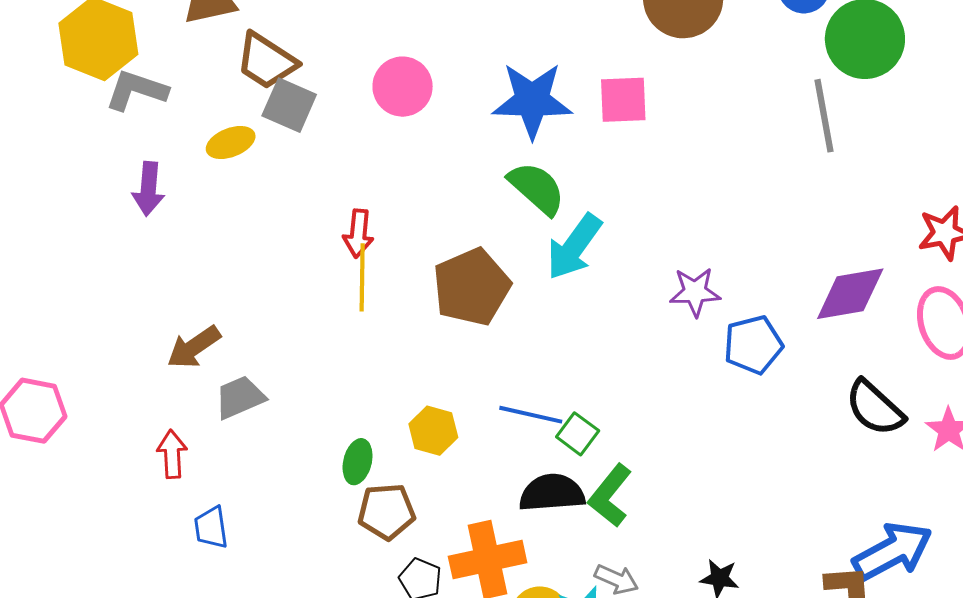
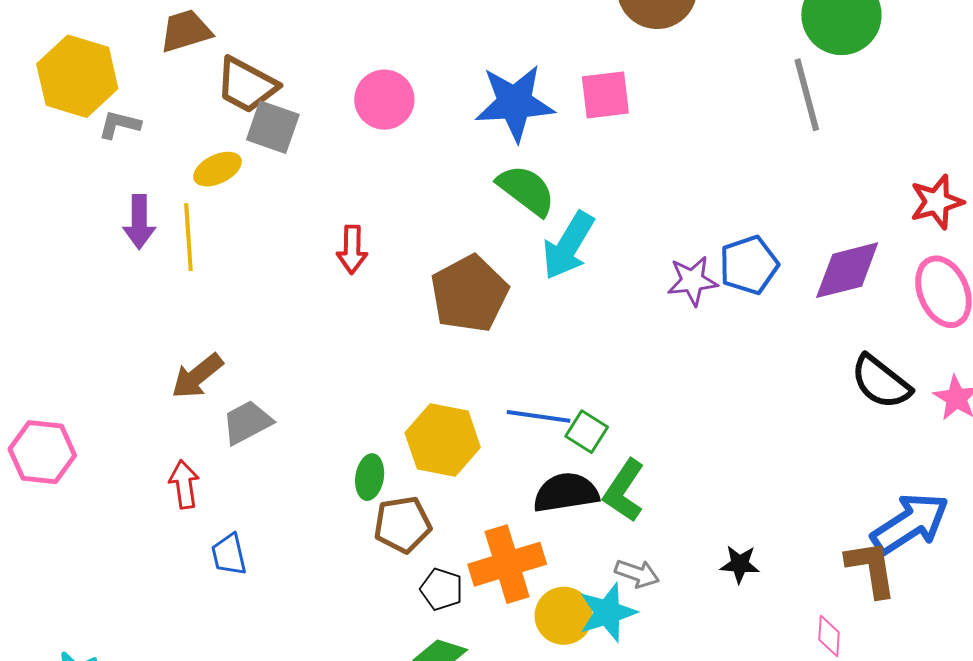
gray L-shape: (136, 90) -> (119, 125), size x0.7
yellow line: (362, 277) -> (188, 237), moved
blue pentagon: (753, 345) -> (749, 265), moved
yellow hexagon: (433, 431) -> (443, 440), size x1.5

